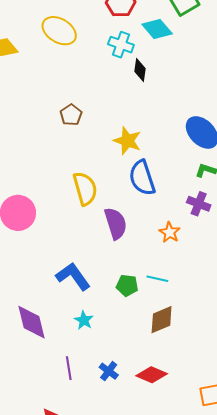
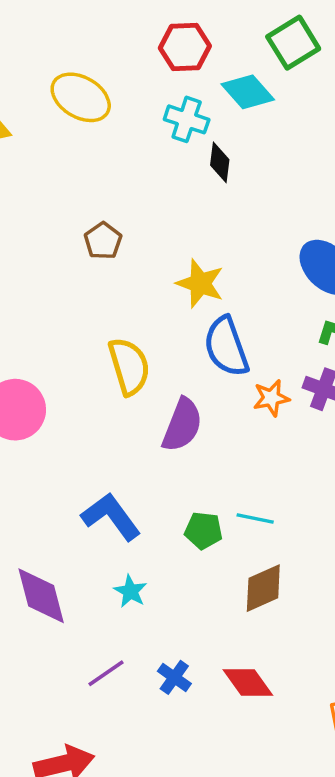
purple semicircle: (116, 223) -> (182, 425), turned 40
orange star: (170, 232) -> (271, 398), moved, turned 30
purple line: (69, 368) -> (106, 673), turned 65
red diamond: (152, 375) -> (248, 682), turned 32

